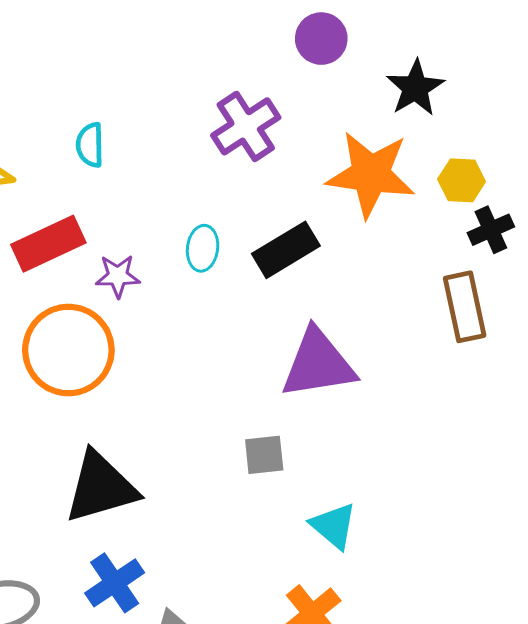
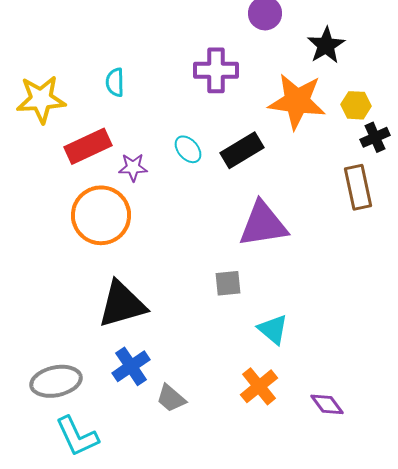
purple cross: (246, 126) -> (216, 70), turned 33
cyan ellipse: (203, 248) -> (188, 149), turned -48

